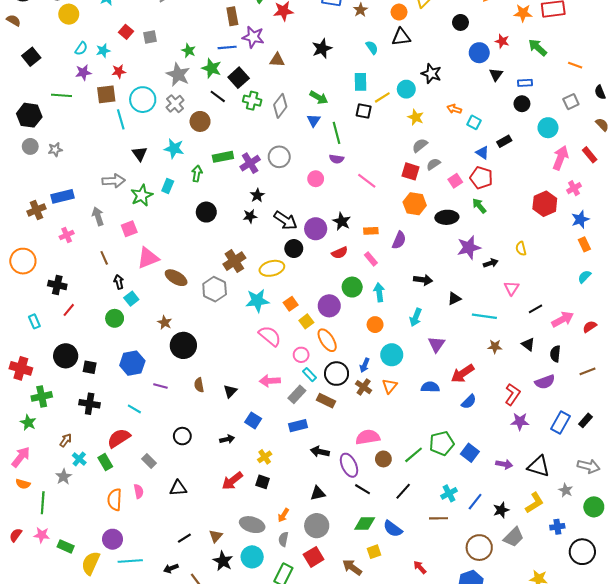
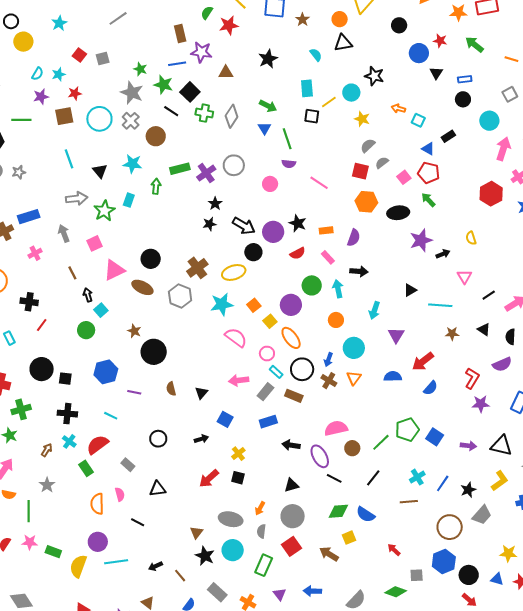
cyan line: (121, 119) -> (69, 159), moved
black circle: (206, 212) -> (151, 259), moved
black arrow: (423, 280) -> (359, 271), moved
cyan cross: (79, 459) -> (69, 441), moved
black line: (184, 538) -> (138, 522), moved, turned 64

